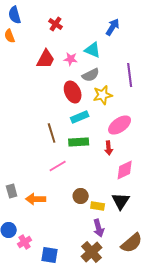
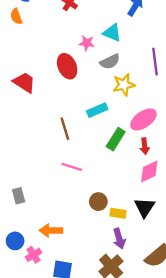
red trapezoid: (46, 59) -> (24, 82), moved, turned -85
red ellipse: (73, 92) -> (67, 66), moved
green rectangle: (79, 142) -> (116, 139), moved, turned -54
red arrow: (109, 148) -> (145, 146), moved
pink line: (58, 166) -> (72, 167), turned 48
orange arrow: (36, 199) -> (51, 231), moved

